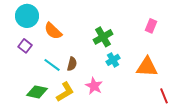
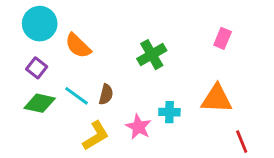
cyan cross: (113, 60) -> (169, 112), moved, turned 32
green diamond: (37, 92) -> (40, 103), moved

